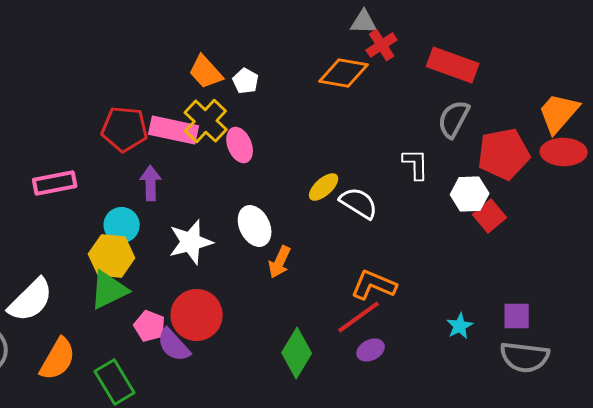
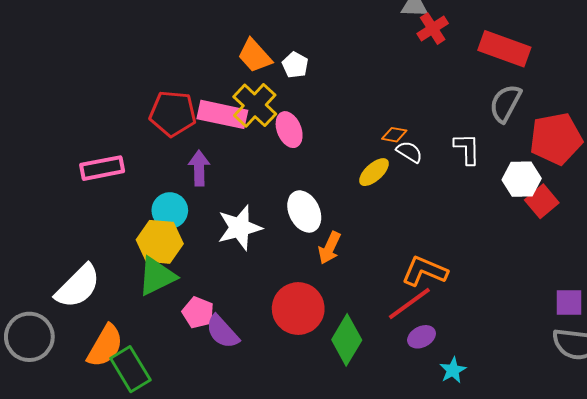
orange diamond: (344, 73) -> (394, 135), moved, size x0.5
white semicircle: (359, 203) -> (409, 152), moved, size x0.7
red circle: (197, 315) -> (298, 309), moved
cyan star: (460, 326) -> (453, 370), moved
green rectangle: (115, 382) -> (130, 369), moved

